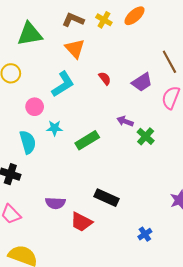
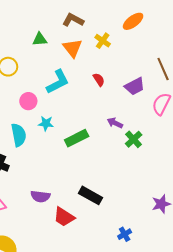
yellow cross: (104, 20) -> (103, 41), moved
green triangle: (30, 34) -> (40, 39), moved, size x0.6

